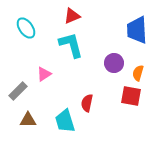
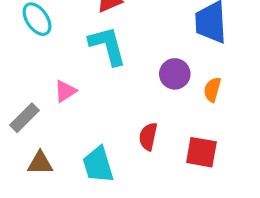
red square: (131, 96) -> (201, 152), moved
red semicircle: (87, 103) -> (148, 137), moved

